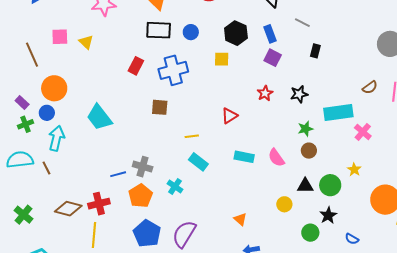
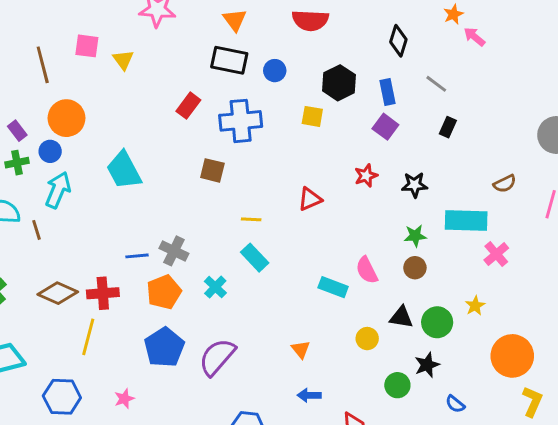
brown semicircle: (370, 87) -> (505, 184), moved
cyan rectangle: (244, 157) -> (333, 287), moved

